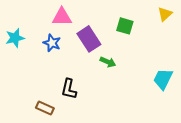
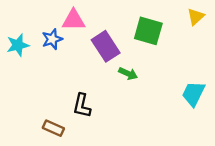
green square: (125, 26) -> (148, 31), size x1.4
blue star: (52, 43) -> (52, 39), moved, turned 30

